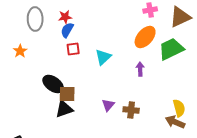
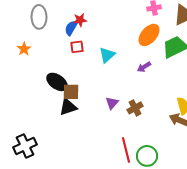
red star: (65, 17) -> (80, 20), moved
purple arrow: (140, 69) -> (144, 67), turned -120
brown cross: (131, 110) -> (135, 108), turned -35

